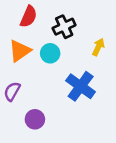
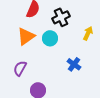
blue cross: (81, 86) -> (74, 64), size x0.6

